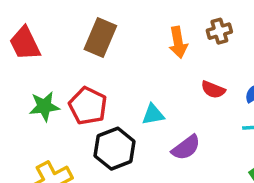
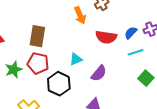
brown rectangle: (100, 38) -> (37, 36), moved
red semicircle: (213, 90) -> (106, 37), size x1.5

